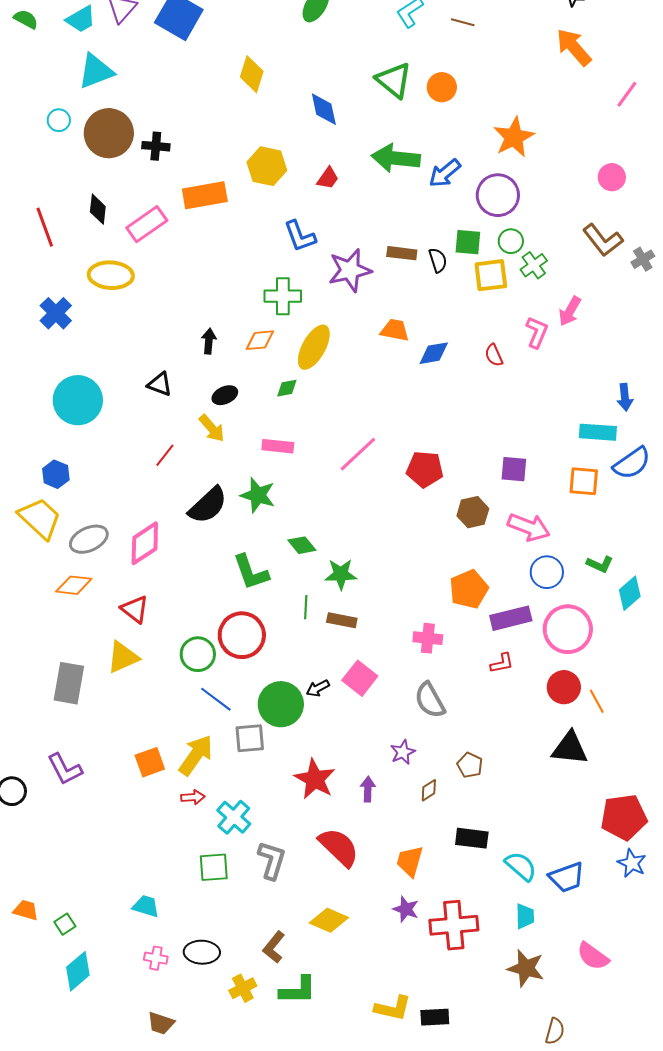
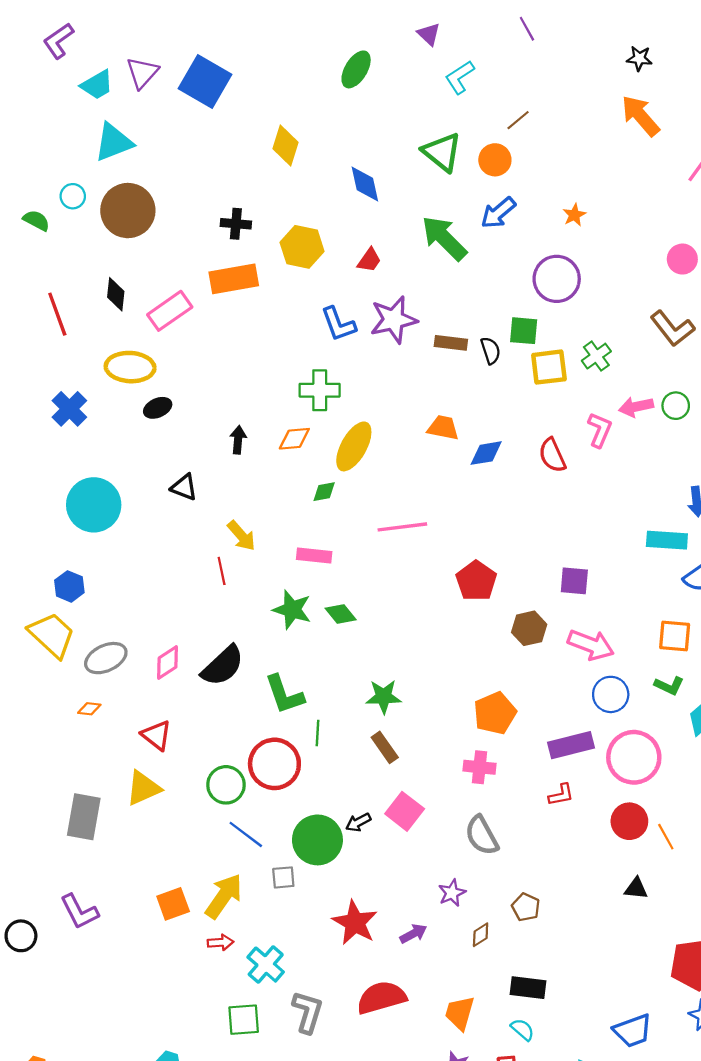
green semicircle: (26, 19) -> (36, 220), moved
brown line: (463, 22) -> (518, 120), moved, turned -55
orange star: (514, 137) -> (574, 215), size x0.5
black cross: (156, 146) -> (236, 224), moved
green arrow: (396, 158) -> (444, 238), turned 39
blue arrow: (445, 173) -> (498, 213), moved
green circle: (511, 241) -> (676, 406), moved
purple star: (350, 270) -> (394, 320), moved
pink arrow: (570, 311) -> (636, 407), turned 48
red semicircle: (494, 355) -> (552, 455), size x1.4
black ellipse: (225, 395) -> (158, 408), moved
pink line: (358, 454) -> (402, 527), moved, turned 36
red line: (165, 455) -> (222, 571), moved, turned -50
red pentagon: (425, 469) -> (476, 581), turned 30
orange square: (584, 481) -> (675, 636), moved
black semicircle: (208, 505) -> (223, 666), moved
pink diamond: (145, 543) -> (168, 662), size x0.7
green diamond: (302, 545) -> (341, 614), moved
orange diamond: (74, 585) -> (89, 709), size x0.6
orange pentagon: (469, 589) -> (495, 713), moved
green line: (306, 607) -> (317, 733), moved
brown rectangle: (342, 620) -> (385, 747), turned 44
gray square: (250, 738) -> (283, 877), size x0.7
black triangle: (570, 748) -> (636, 888), size x0.6
purple arrow: (368, 789) -> (413, 934), turned 60
red semicircle: (339, 847) -> (381, 998), turned -60
cyan semicircle: (521, 866) -> (522, 1030), moved, size x0.7

